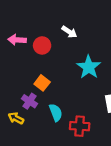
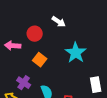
pink arrow: (17, 40) -> (13, 46), moved
orange square: (42, 83) -> (40, 60), moved

